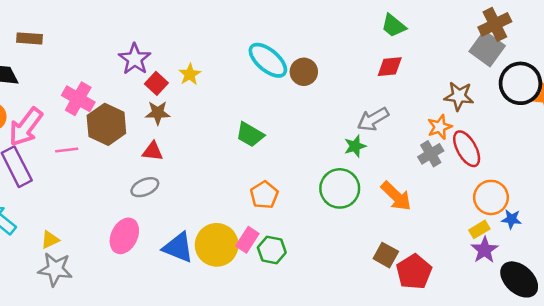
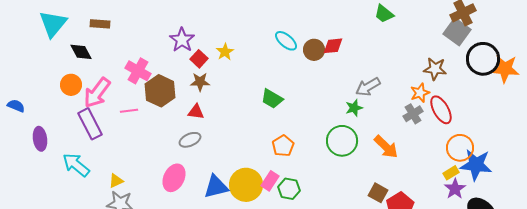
cyan ellipse: (268, 60) -> (286, 41), size x0.7
red diamond: (390, 67) -> (333, 46), moved
blue star: (511, 219) -> (476, 165), size x2.0
blue triangle: (178, 247) -> (216, 187), turned -36

